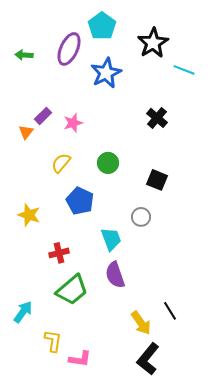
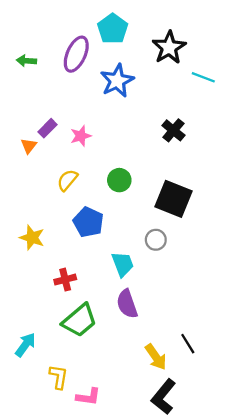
black square: (157, 180) -> (173, 199), size x1.6

